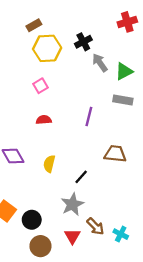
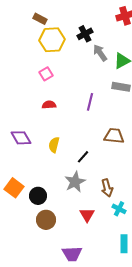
brown rectangle: (34, 25) -> (40, 19), turned 56
brown arrow: (95, 226) -> (107, 188), moved, turned 30
red triangle: (72, 236) -> (87, 215), moved

